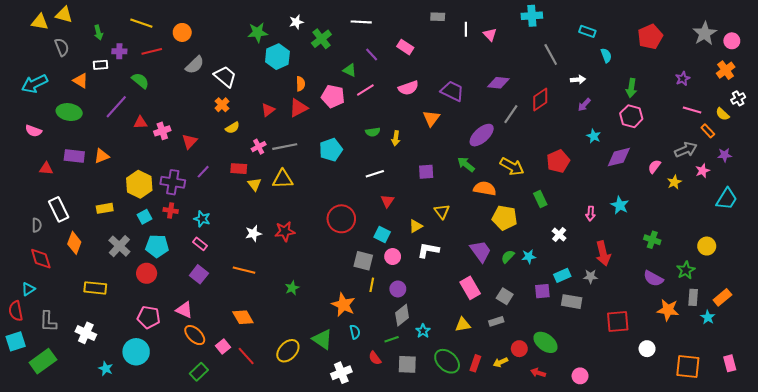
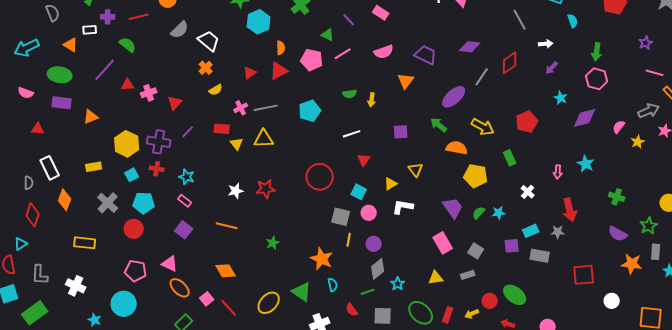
purple rectangle: (74, 156) -> (62, 103), moved
red diamond: (41, 259) -> (33, 215), turned 35

